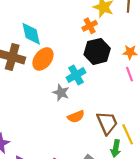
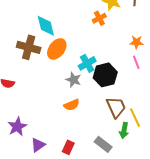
black hexagon: (97, 51) -> (105, 75), moved
orange semicircle: (76, 117) -> (72, 105), moved

